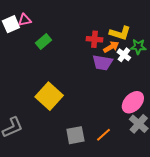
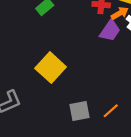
purple trapezoid: (102, 63) -> (110, 31), turned -65

